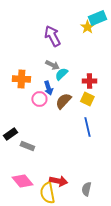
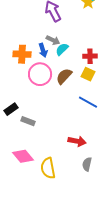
blue arrow: (48, 88) -> (43, 50), moved
pink circle: (39, 99) -> (40, 74), size x1.5
blue line: (87, 127) -> (88, 102), turned -48
red arrow: (58, 181) -> (77, 141), moved

